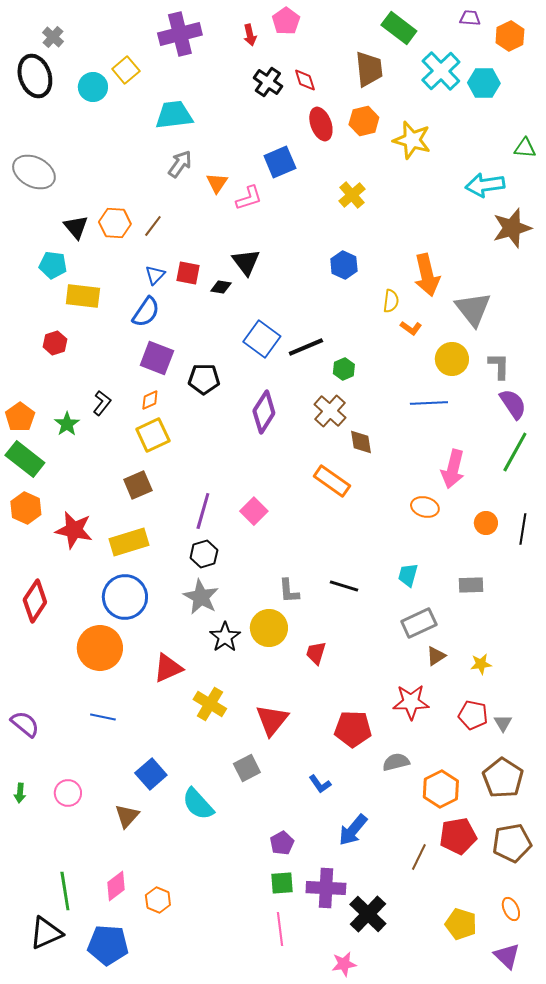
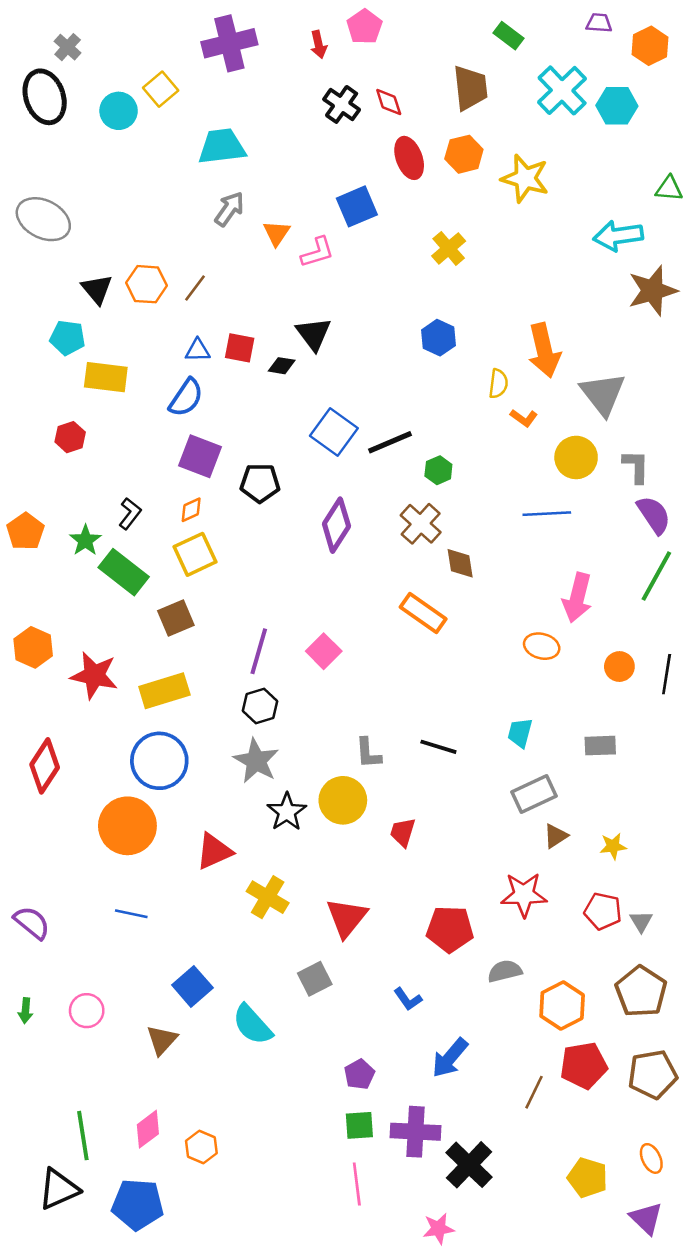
green rectangle: (399, 28) -> (509, 36), size x0.7
blue triangle: (155, 275) -> (198, 350), turned 45
green rectangle: (25, 459) -> (124, 572), moved

